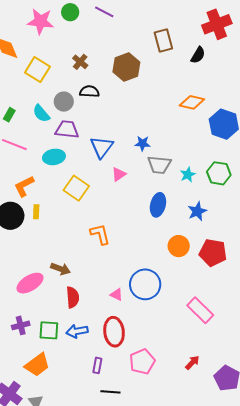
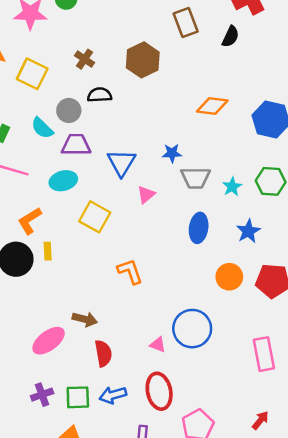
orange diamond: (192, 102) -> (212, 106), moved
pink rectangle: (200, 310) -> (264, 354), turned 40

